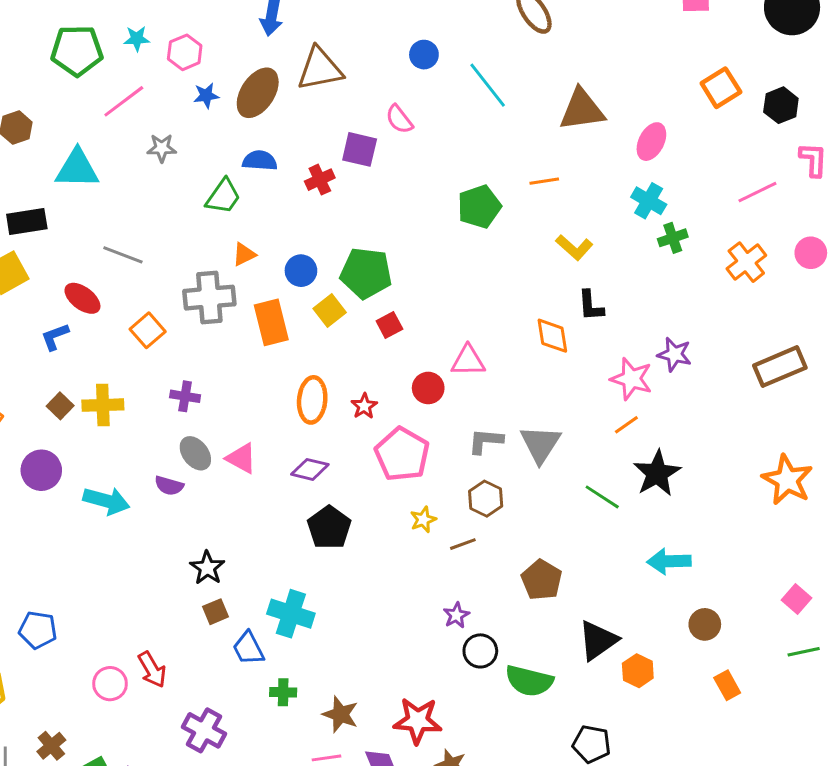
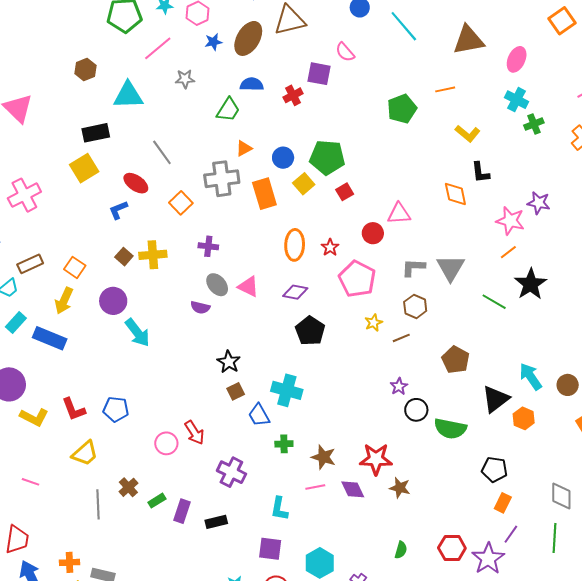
gray line: (123, 255) -> (162, 152), turned 36
cyan arrow: (106, 501) -> (137, 333), moved, turned 40
cyan arrow: (669, 561) -> (531, 377), moved, turned 60

